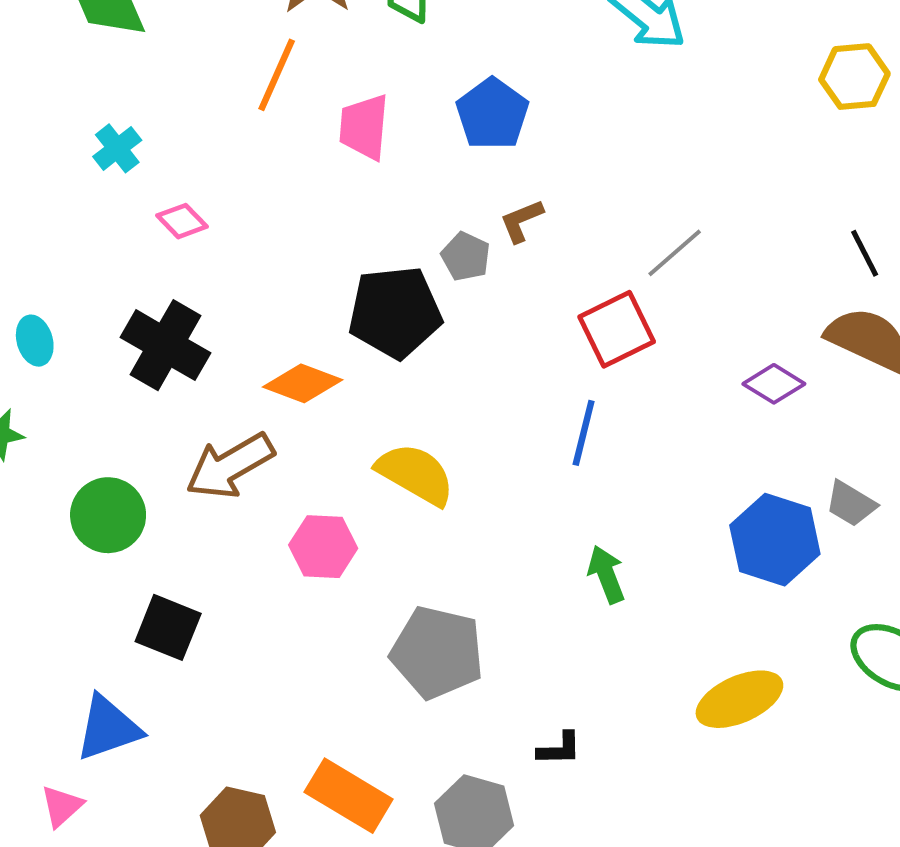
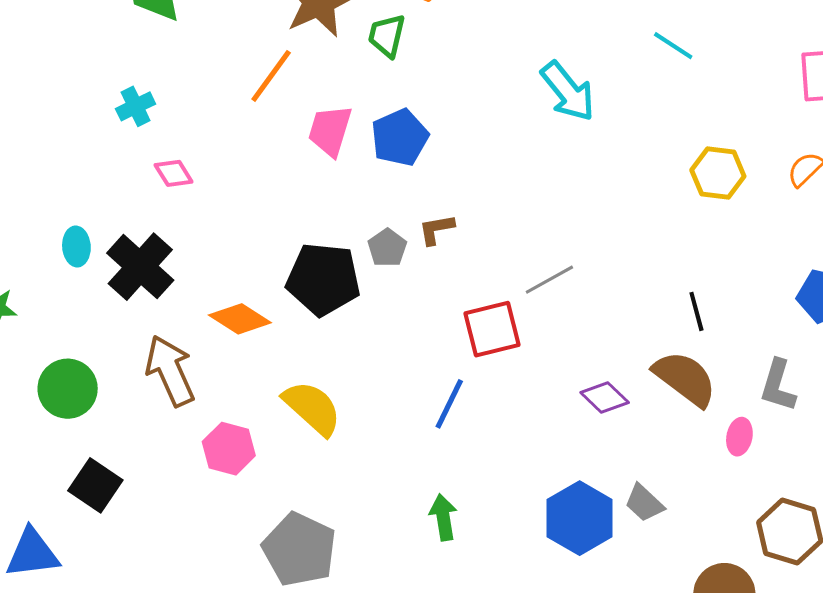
blue pentagon: (492, 114) -> (400, 137), moved
cyan ellipse: (35, 341) -> (76, 247), moved
brown arrow: (230, 466) -> (170, 371), turned 84

